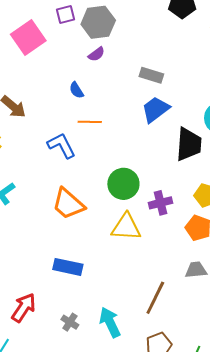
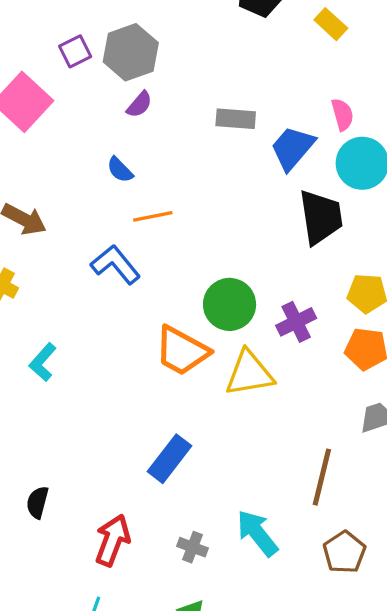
blue trapezoid: (156, 109) -> (293, 148), moved
orange trapezoid: (68, 204) -> (182, 351), moved
blue rectangle: (68, 267) -> (169, 459), turned -52

